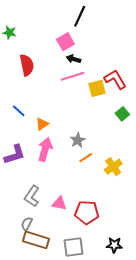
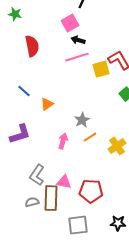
pink arrow: (45, 149) -> (63, 141), moved, size x0.7
gray semicircle: (27, 224) -> (32, 202), turned 48
brown rectangle: (36, 240) -> (51, 198), moved, turned 75

